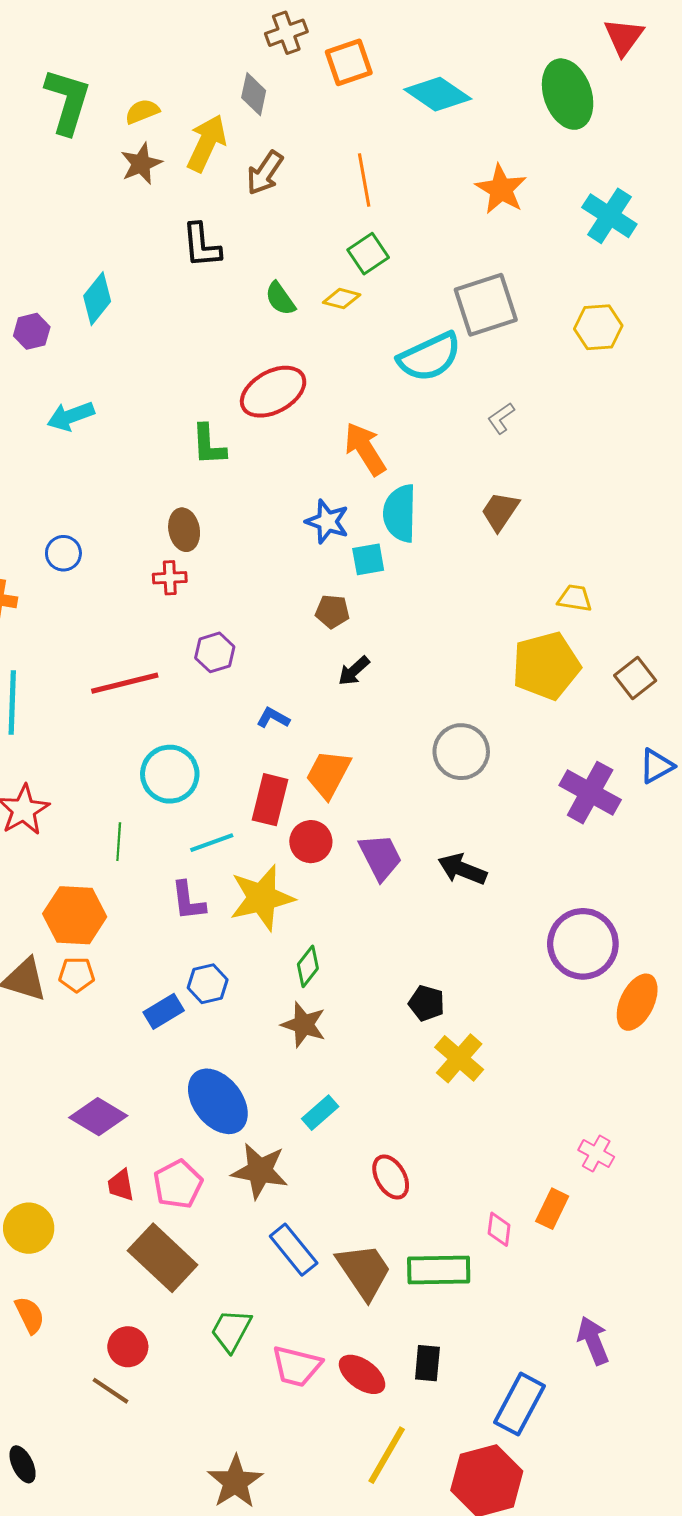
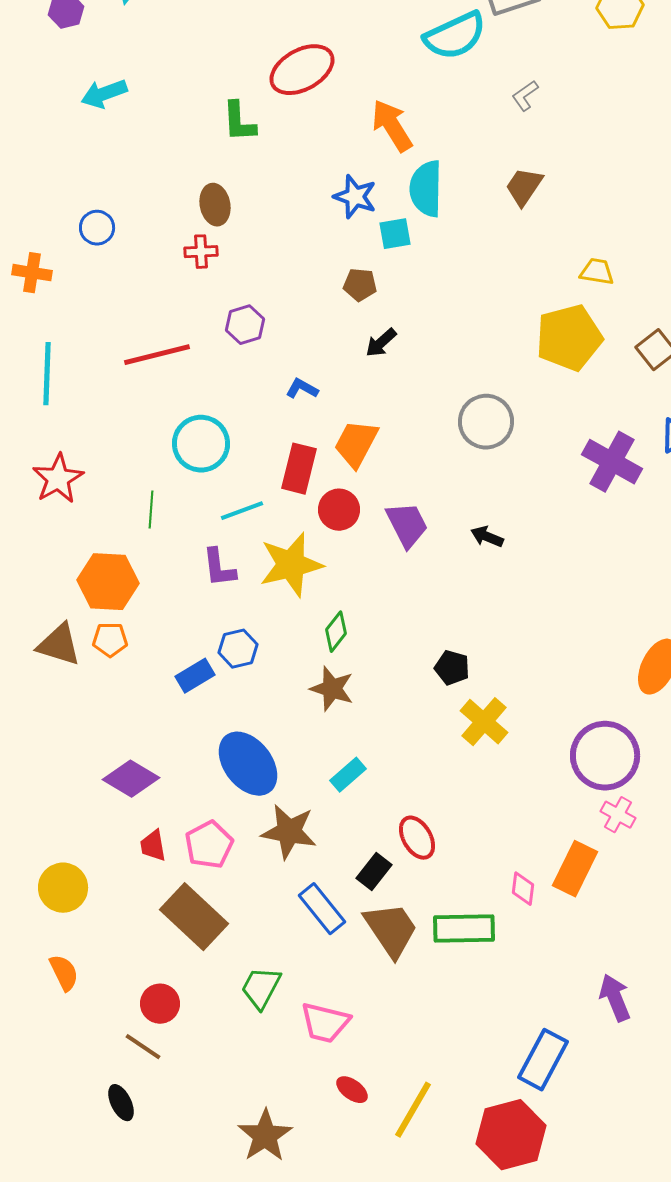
black arrow: (462, 869) -> (487, 537), size x0.7
purple circle: (583, 944) -> (605, 756), moved
orange rectangle: (552, 1209) -> (575, 869), size x1.4
black rectangle: (427, 1363) -> (374, 872), moved, turned 33
red ellipse: (362, 1374) -> (352, 1090), moved, size x0.7
black ellipse: (23, 1464) -> (121, 1103), moved

